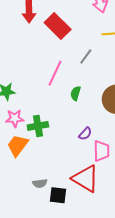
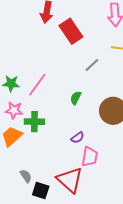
pink line: (55, 73) -> (37, 85), moved
gray semicircle: (40, 183) -> (26, 176), turned -128

